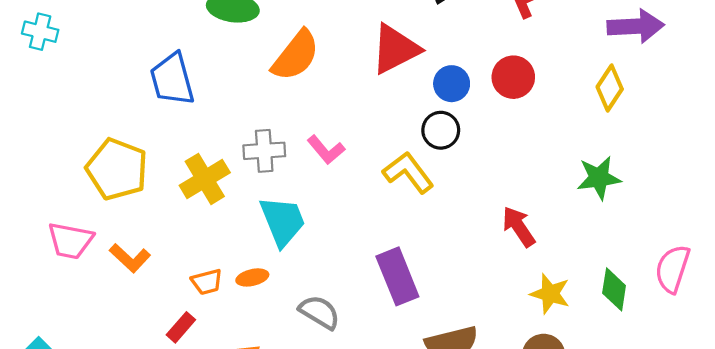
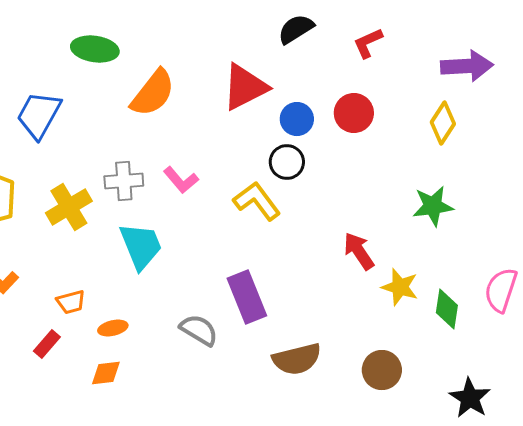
blue trapezoid: (172, 79) -> (39, 115), turned 44
orange ellipse: (252, 277) -> (113, 328), moved
yellow star: (550, 294) -> (400, 287), moved
gray semicircle: (319, 312) -> (199, 330), moved

